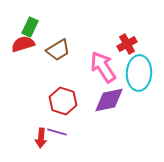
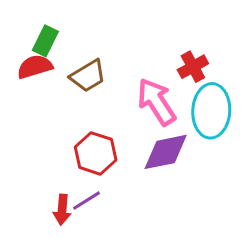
purple line: (57, 132) -> (86, 201), turned -48

